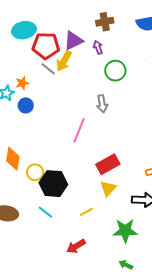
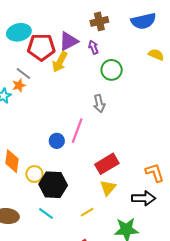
gray line: (48, 69) -> (23, 74), moved
blue circle: (26, 105) -> (57, 141), moved

